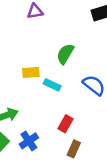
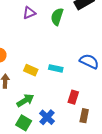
green semicircle: (65, 54) -> (57, 17), moved
yellow rectangle: (31, 72) -> (31, 70), moved, turned 40

